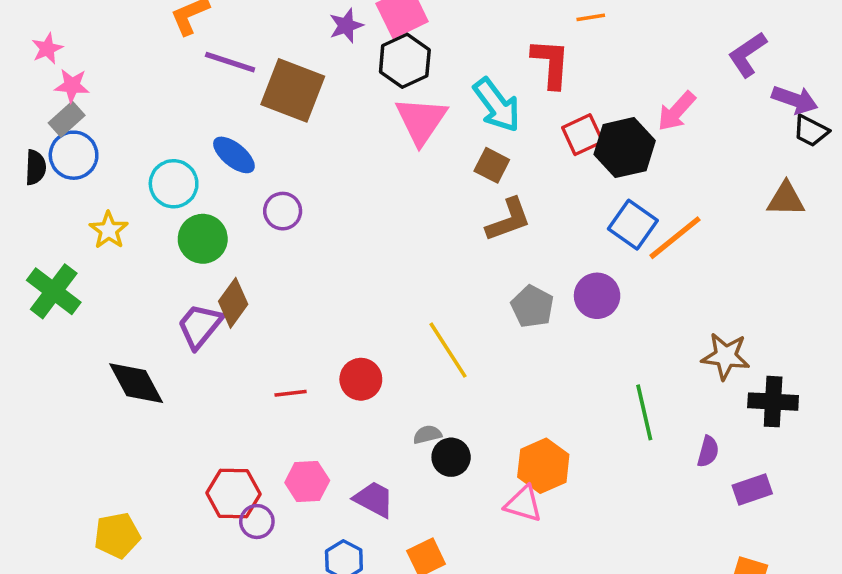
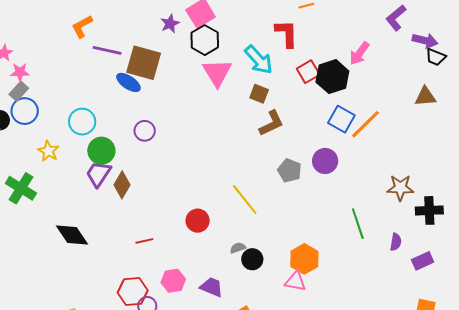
blue ellipse: (234, 155) -> (128, 82), moved
purple trapezoid: (200, 326) -> (98, 174), moved
red line: (291, 393) -> (144, 241), moved

